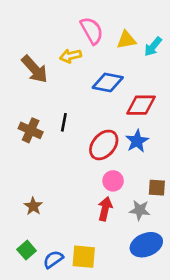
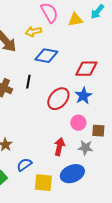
cyan arrow: (153, 47) -> (97, 12), moved
blue diamond: (108, 82) -> (46, 56), moved
pink circle: (113, 181) -> (78, 123), moved
blue ellipse: (146, 245) -> (72, 174), moved
blue semicircle: (53, 259) -> (24, 165), moved

